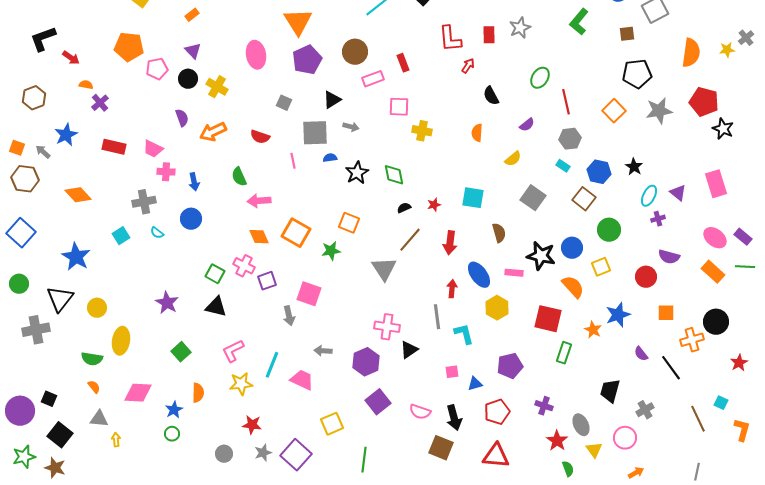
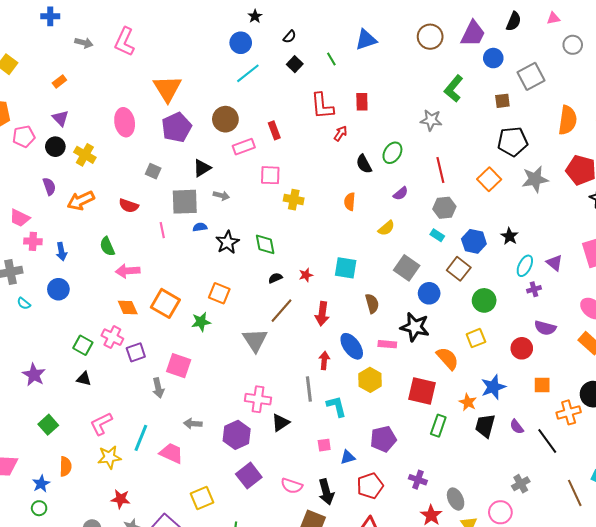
gray star: (520, 28) -> (431, 120), moved, turned 30
green ellipse: (540, 78) -> (392, 153), moved
blue circle: (572, 248) -> (429, 293), moved
black triangle: (216, 307) -> (84, 379), size x0.7
black trapezoid: (610, 391) -> (485, 426), moved

